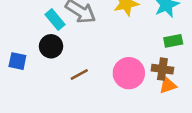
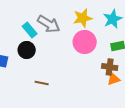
pink circle: (129, 73) -> (85, 42), moved
brown line: (79, 74) -> (42, 83), moved, turned 40

